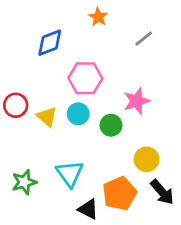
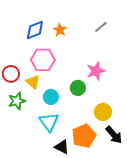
orange star: (98, 17) -> (60, 30), moved
pink hexagon: (85, 78) -> (43, 60), moved
cyan circle: (78, 114) -> (51, 97), moved
green star: (24, 182) -> (17, 101), moved

